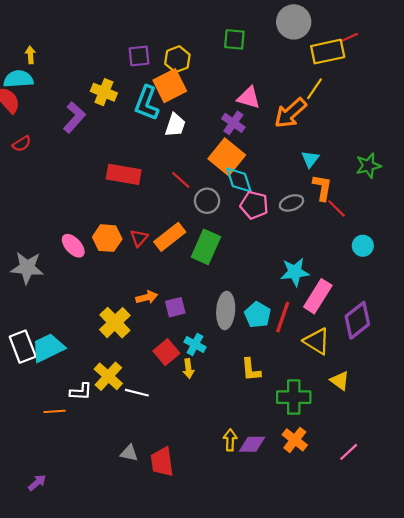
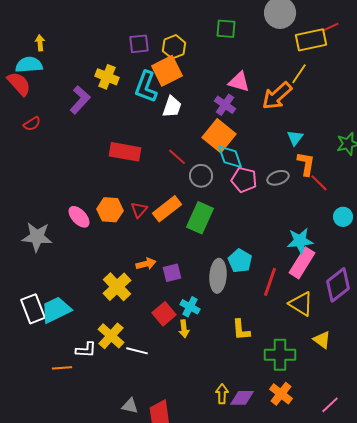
cyan star: (295, 272) -> (300, 241), moved
cyan pentagon: (257, 315) -> (240, 261), moved

